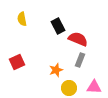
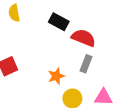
black rectangle: (58, 26) -> (59, 22), turned -35

